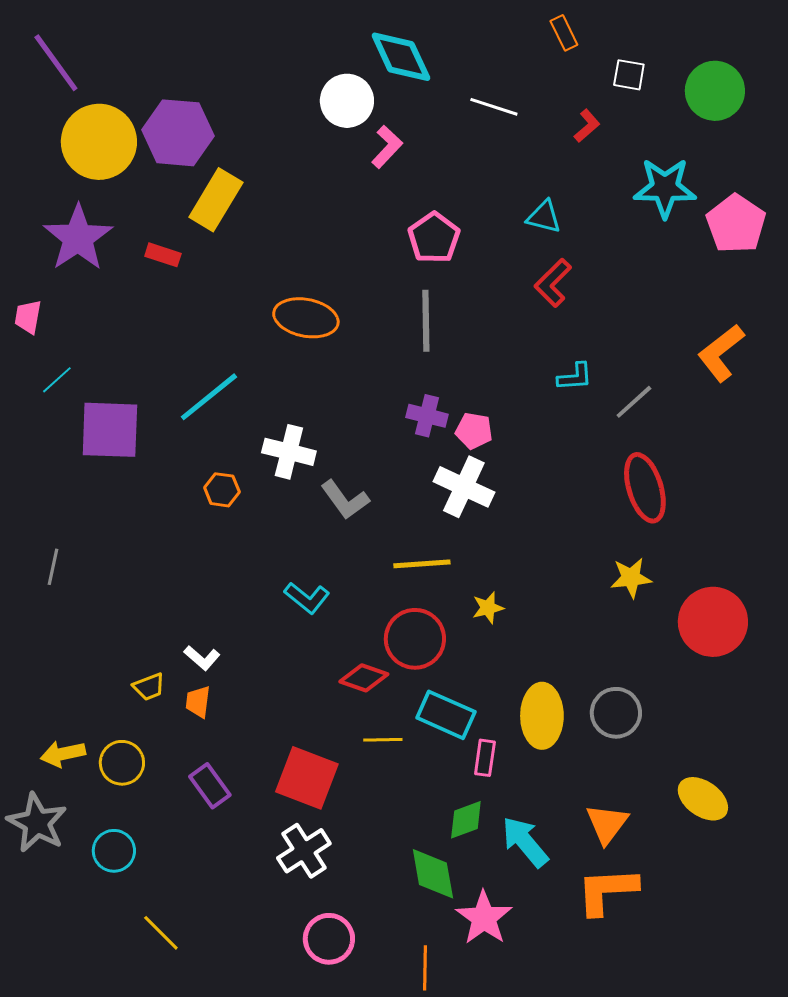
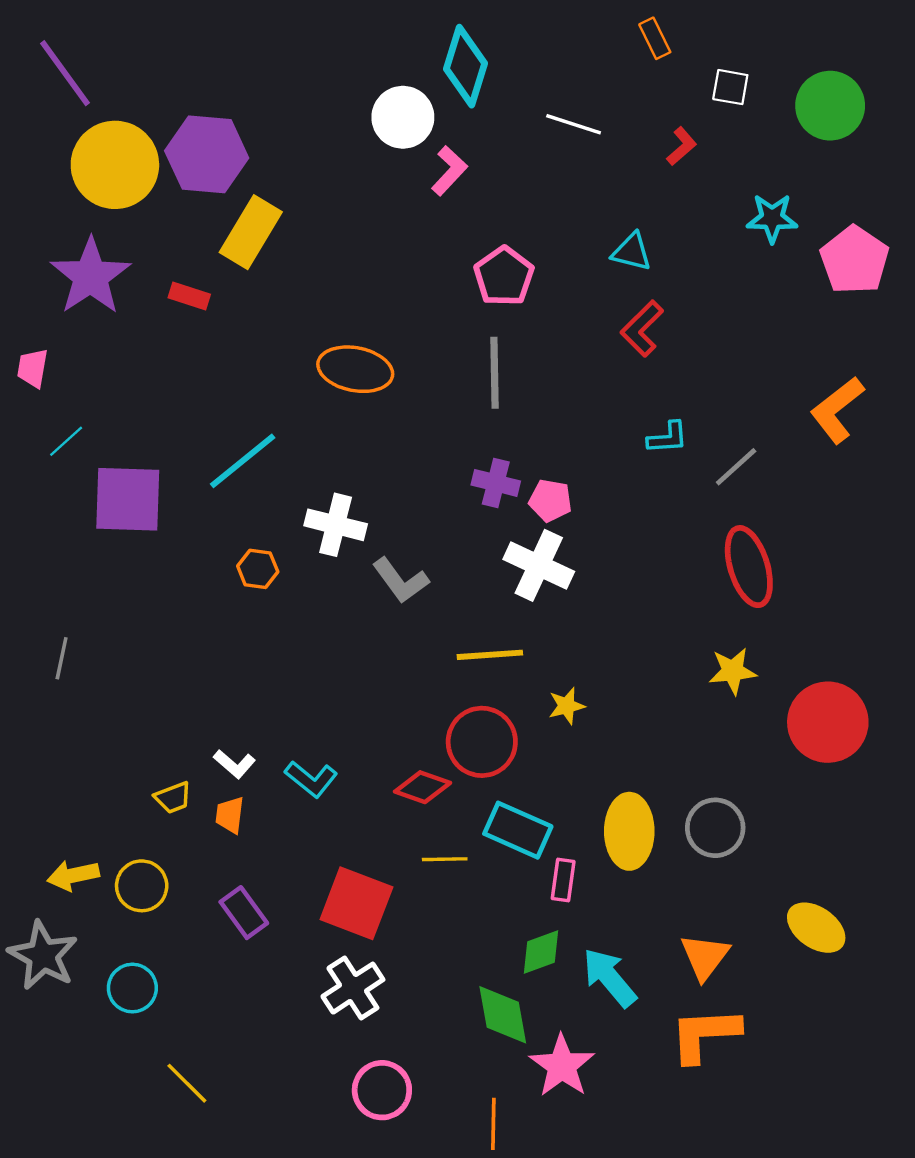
cyan diamond: (401, 57) -> (466, 66), turned 42
cyan star: (665, 188) -> (772, 218), size x0.7
cyan L-shape: (307, 598) -> (311, 779), moved

